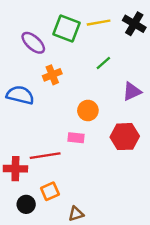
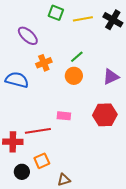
green square: (67, 29) -> (56, 13), moved, size x0.7
green line: (103, 63) -> (77, 57), moved
orange circle: (88, 110) -> (74, 76), moved

